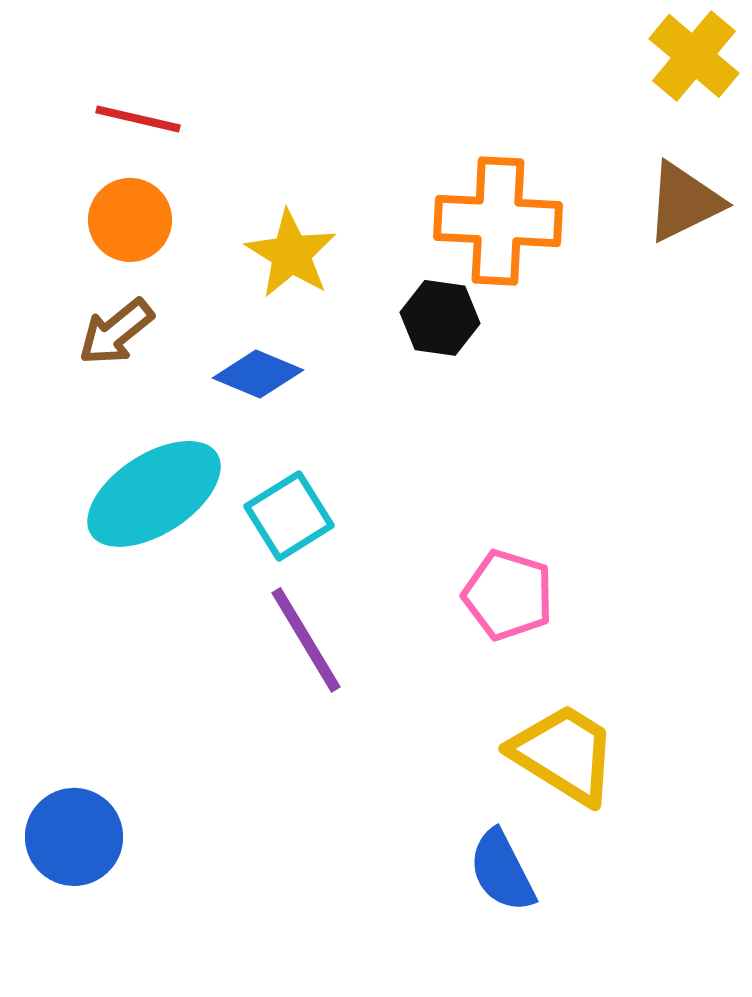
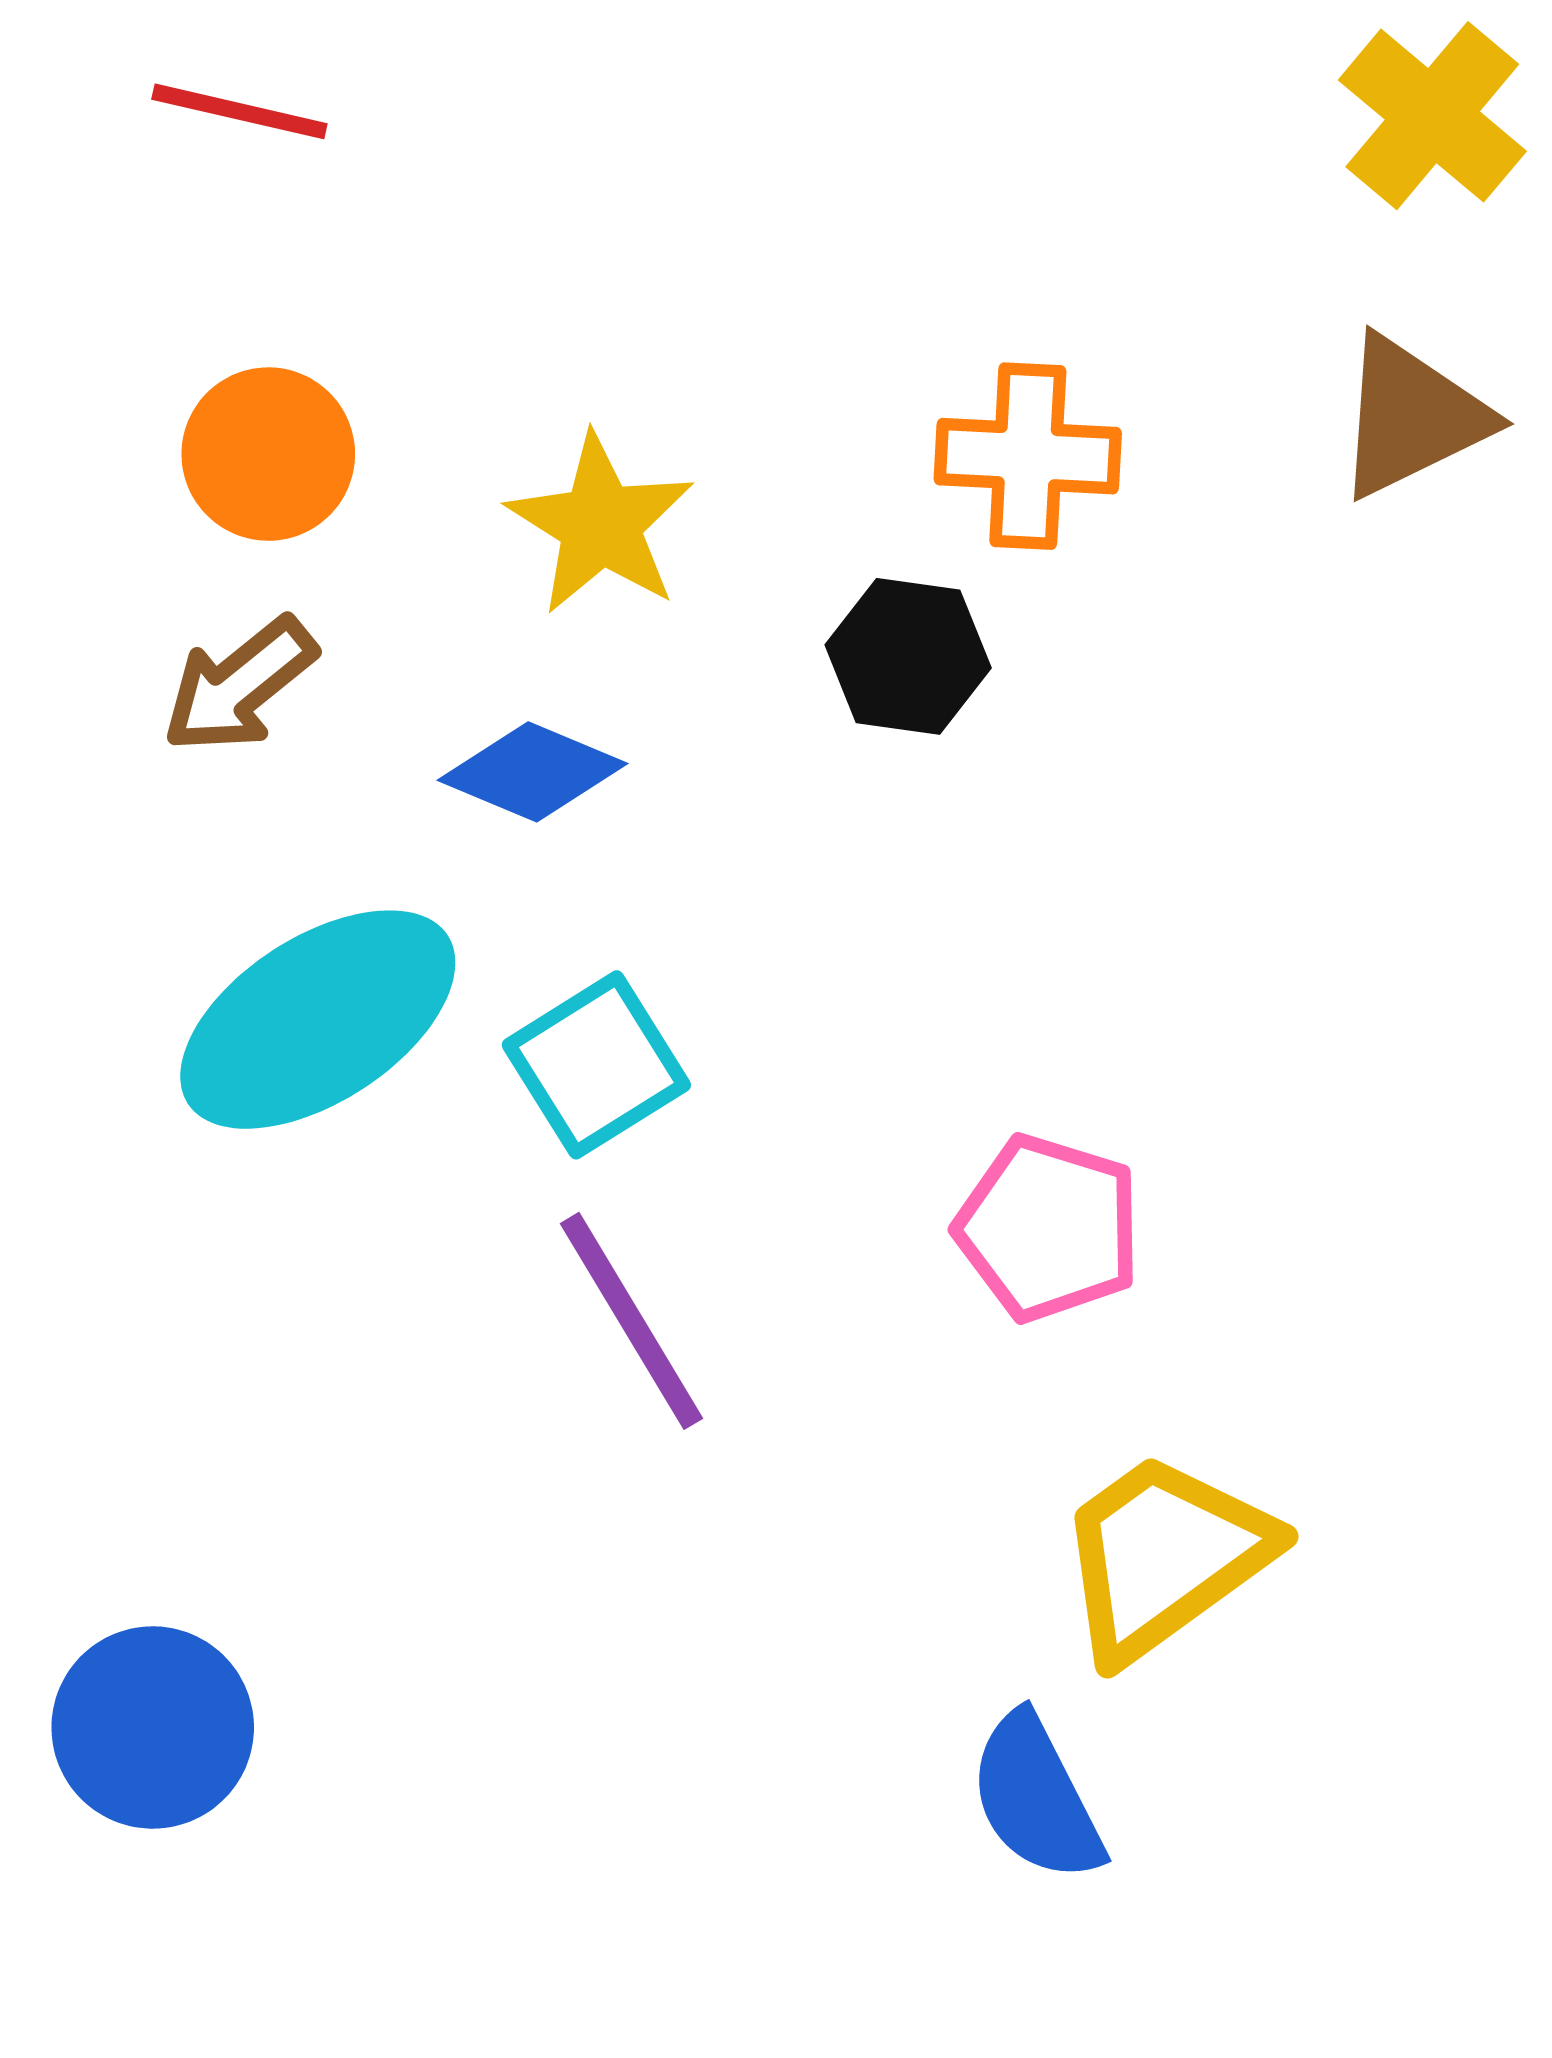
red line: (138, 119) -> (239, 111), moved
orange cross: (498, 221) -> (1028, 456), size x0.7
yellow trapezoid: (564, 754) -> (1164, 1556), turned -68

